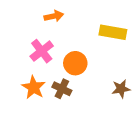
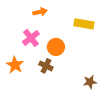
orange star: (34, 87) -> (15, 65), moved
brown star: (121, 89) -> (90, 82), moved

